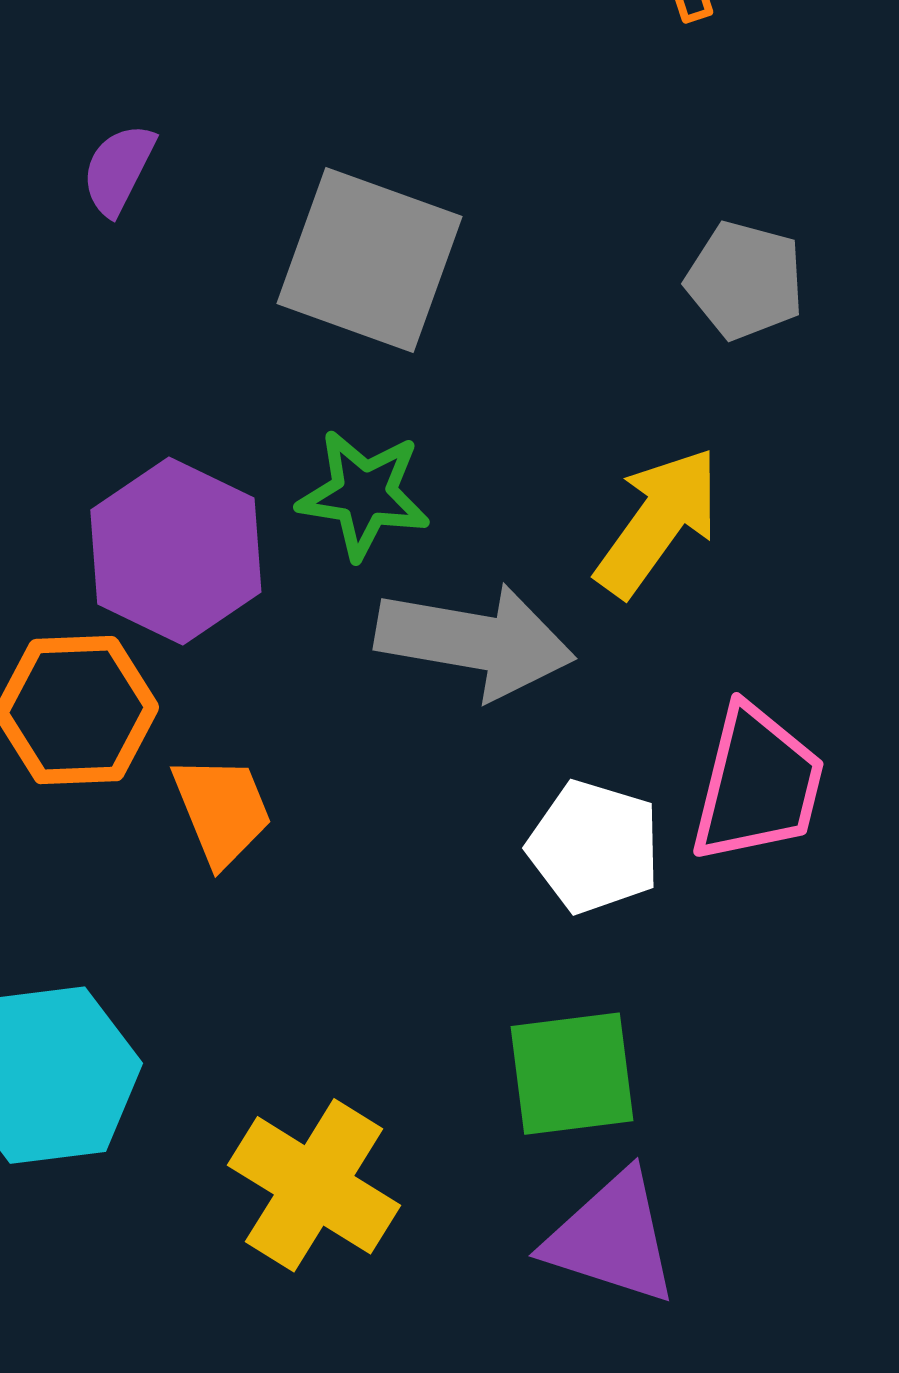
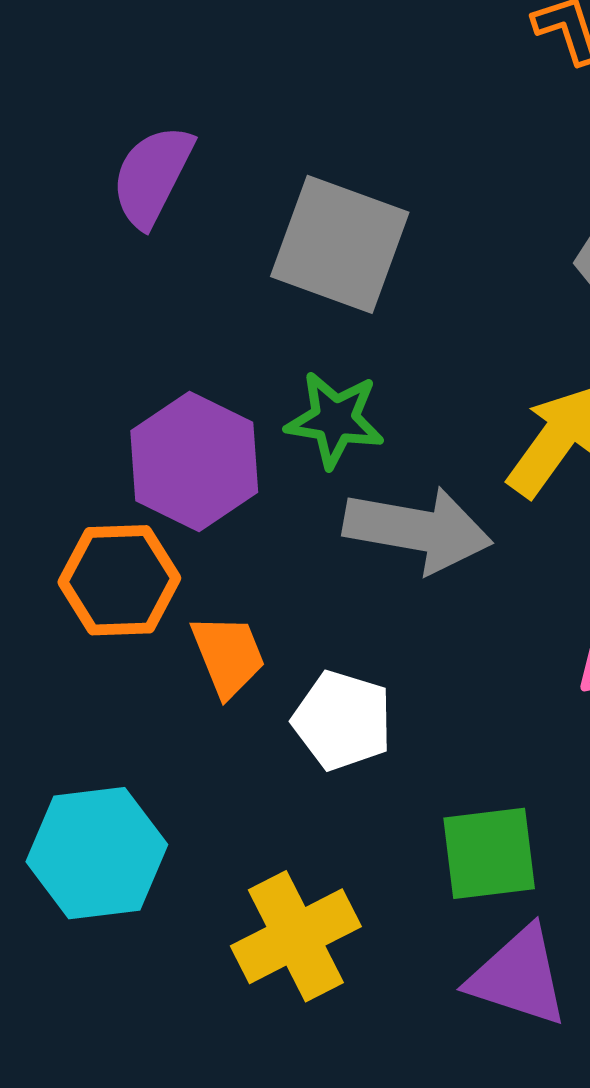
purple semicircle: (118, 169) -> (152, 176), size x1.5
white pentagon: (594, 847) -> (342, 720), moved
yellow cross: (314, 1185) -> (296, 936), turned 31

